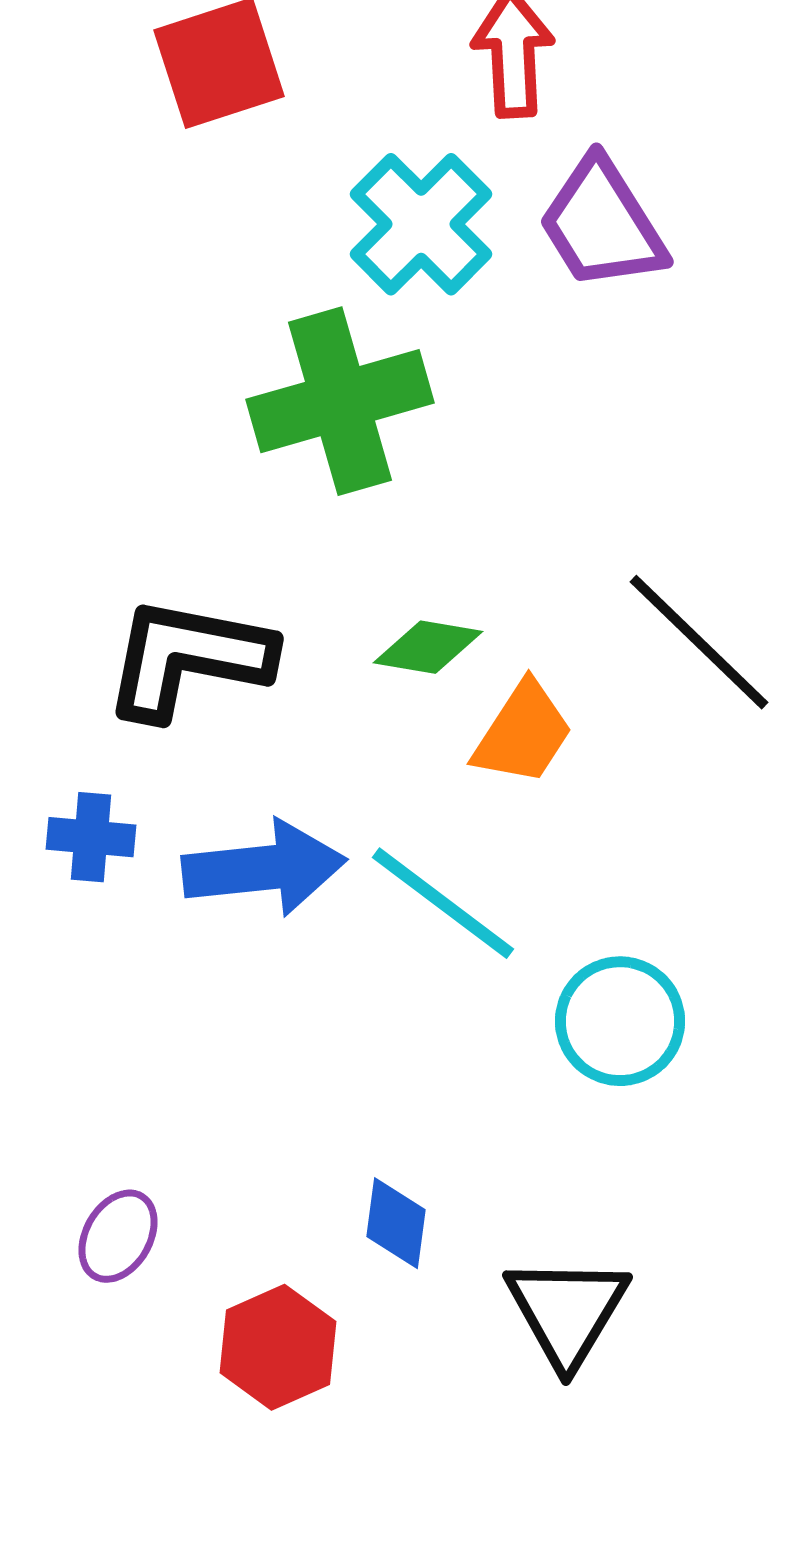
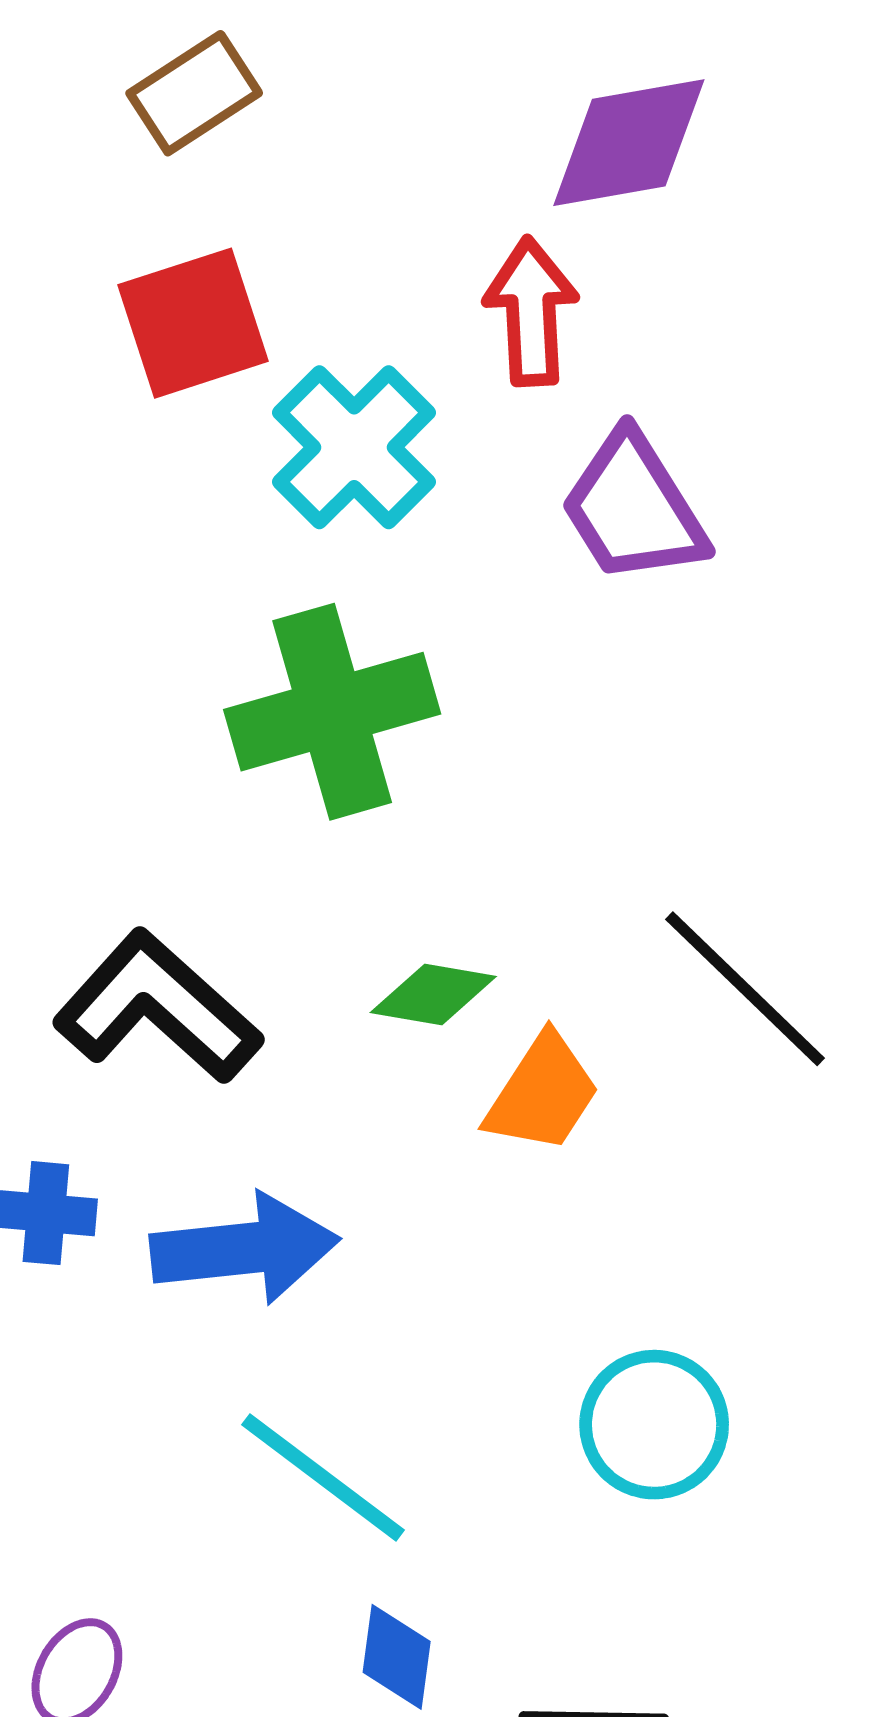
cyan cross: (421, 224) -> (354, 447), moved
black L-shape: (188, 658) -> (157, 1007), turned 31
cyan line: (443, 903) -> (323, 1477), moved

